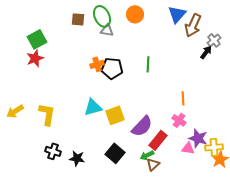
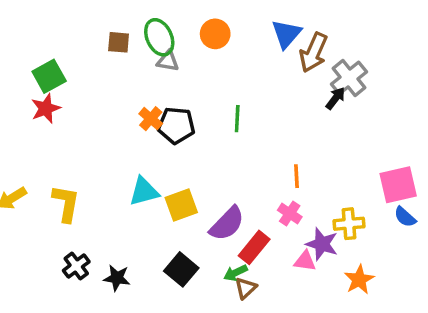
gray cross: (214, 40) -> (349, 78), size x1.5
orange cross: (97, 64) -> (151, 119), turned -32
yellow cross: (214, 147) -> (349, 224), moved
black cross: (53, 151) -> (76, 266), turned 35

